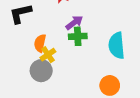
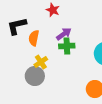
orange semicircle: (40, 43) -> (34, 38), moved

